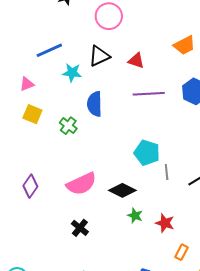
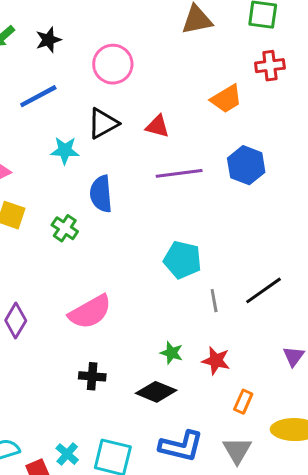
blue line: (49, 50) -> (38, 96), moved
gray line: (167, 172) -> (214, 301), moved
black diamond: (122, 190) -> (156, 392), moved
black cross: (80, 228) -> (92, 376), turned -30

